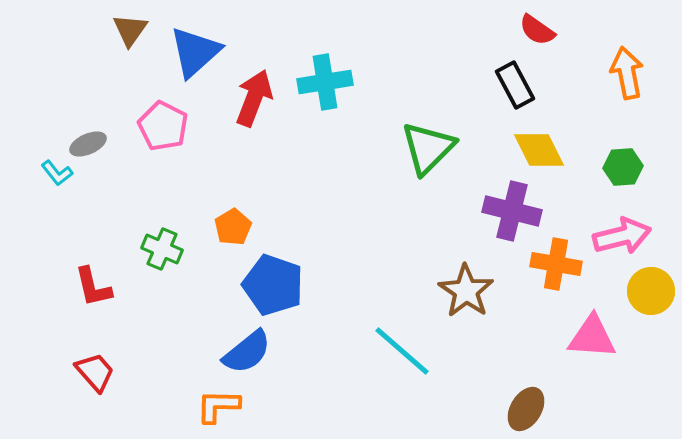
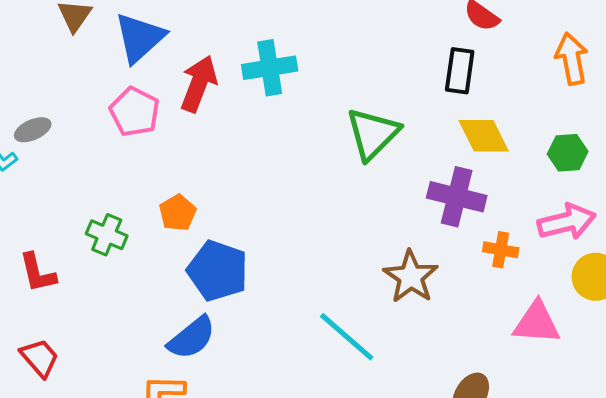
black rectangle: (515, 85) -> (460, 71), turned 36
pink pentagon: (163, 126) -> (135, 112), moved
orange cross: (556, 264) -> (501, 250), size x0.7

